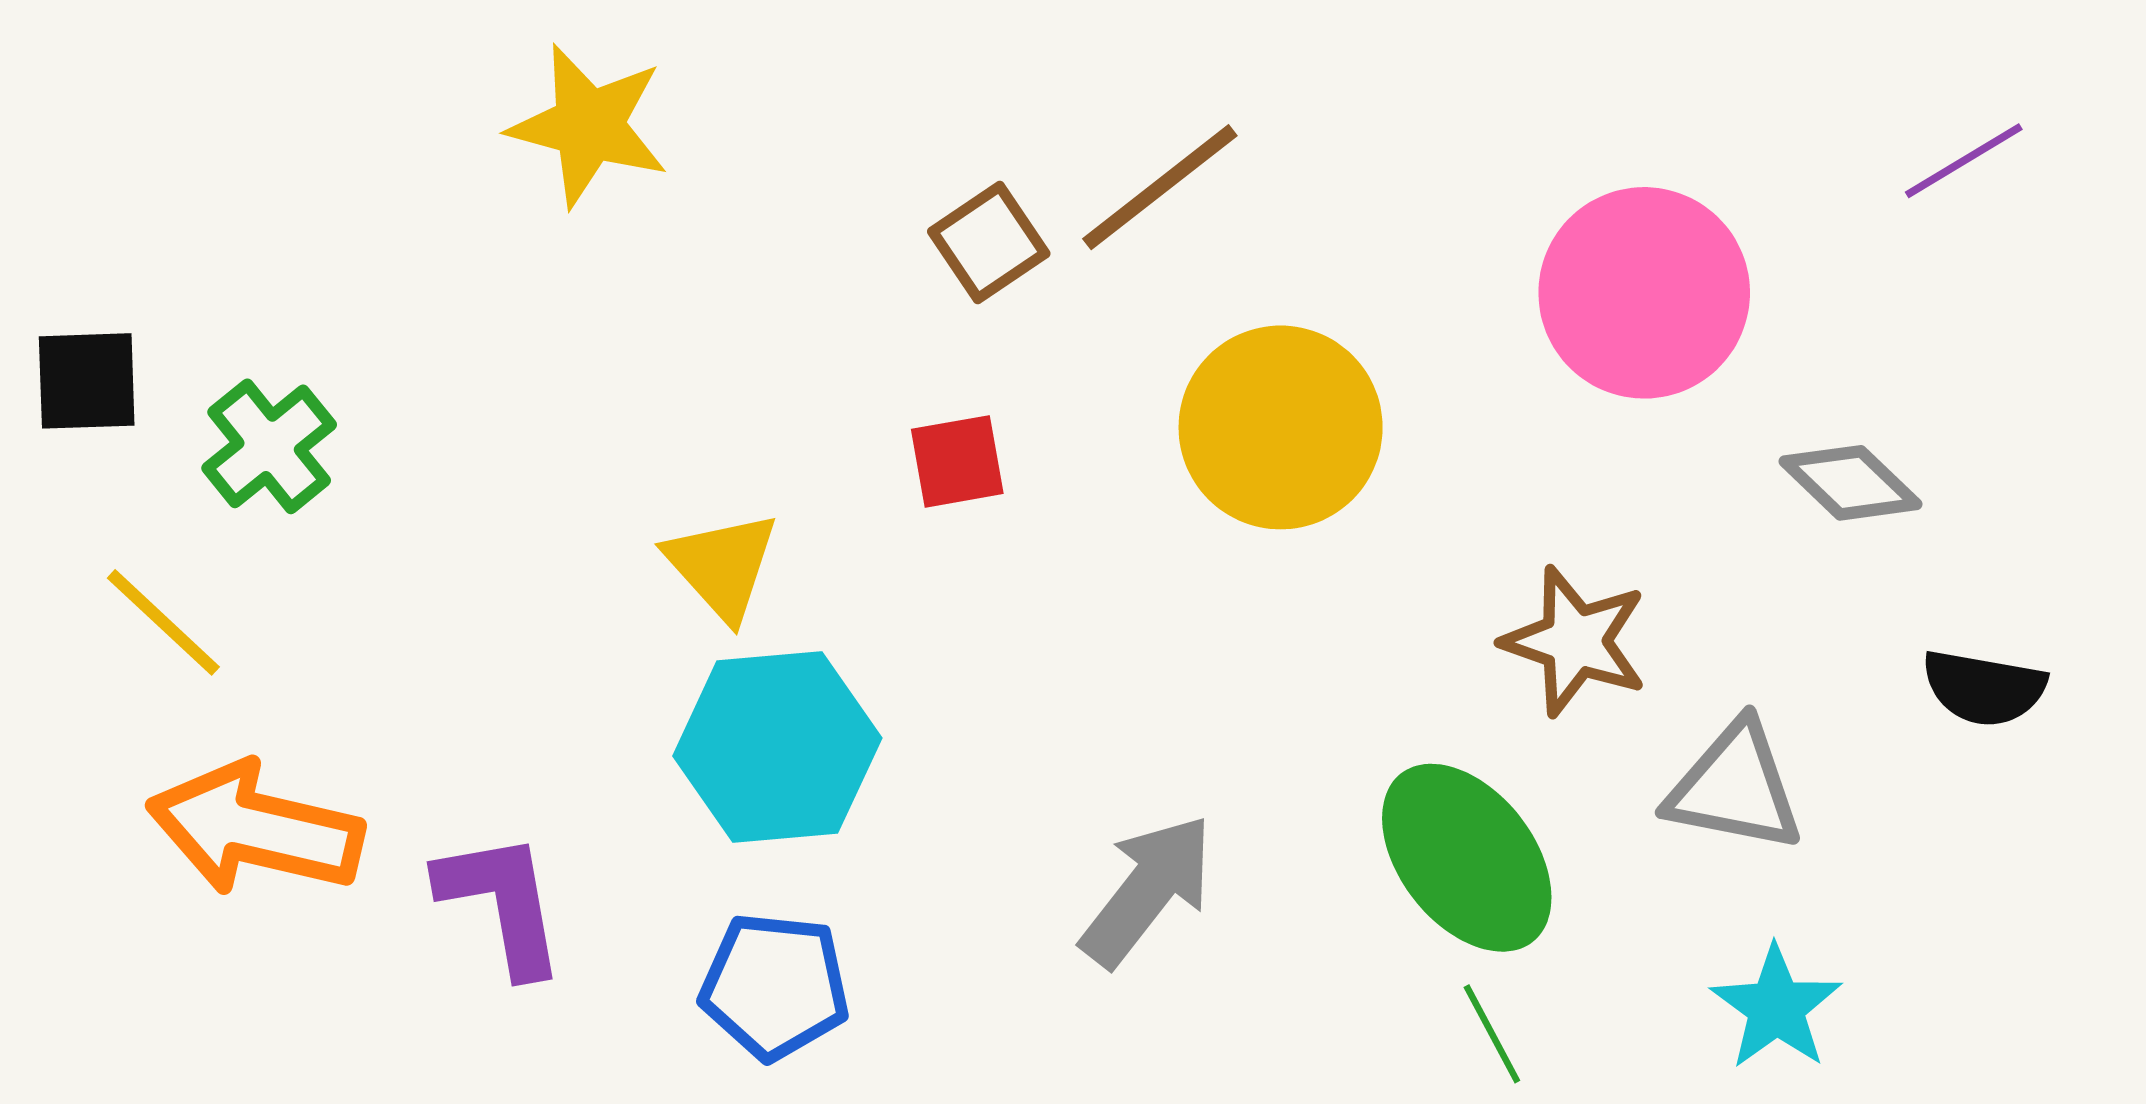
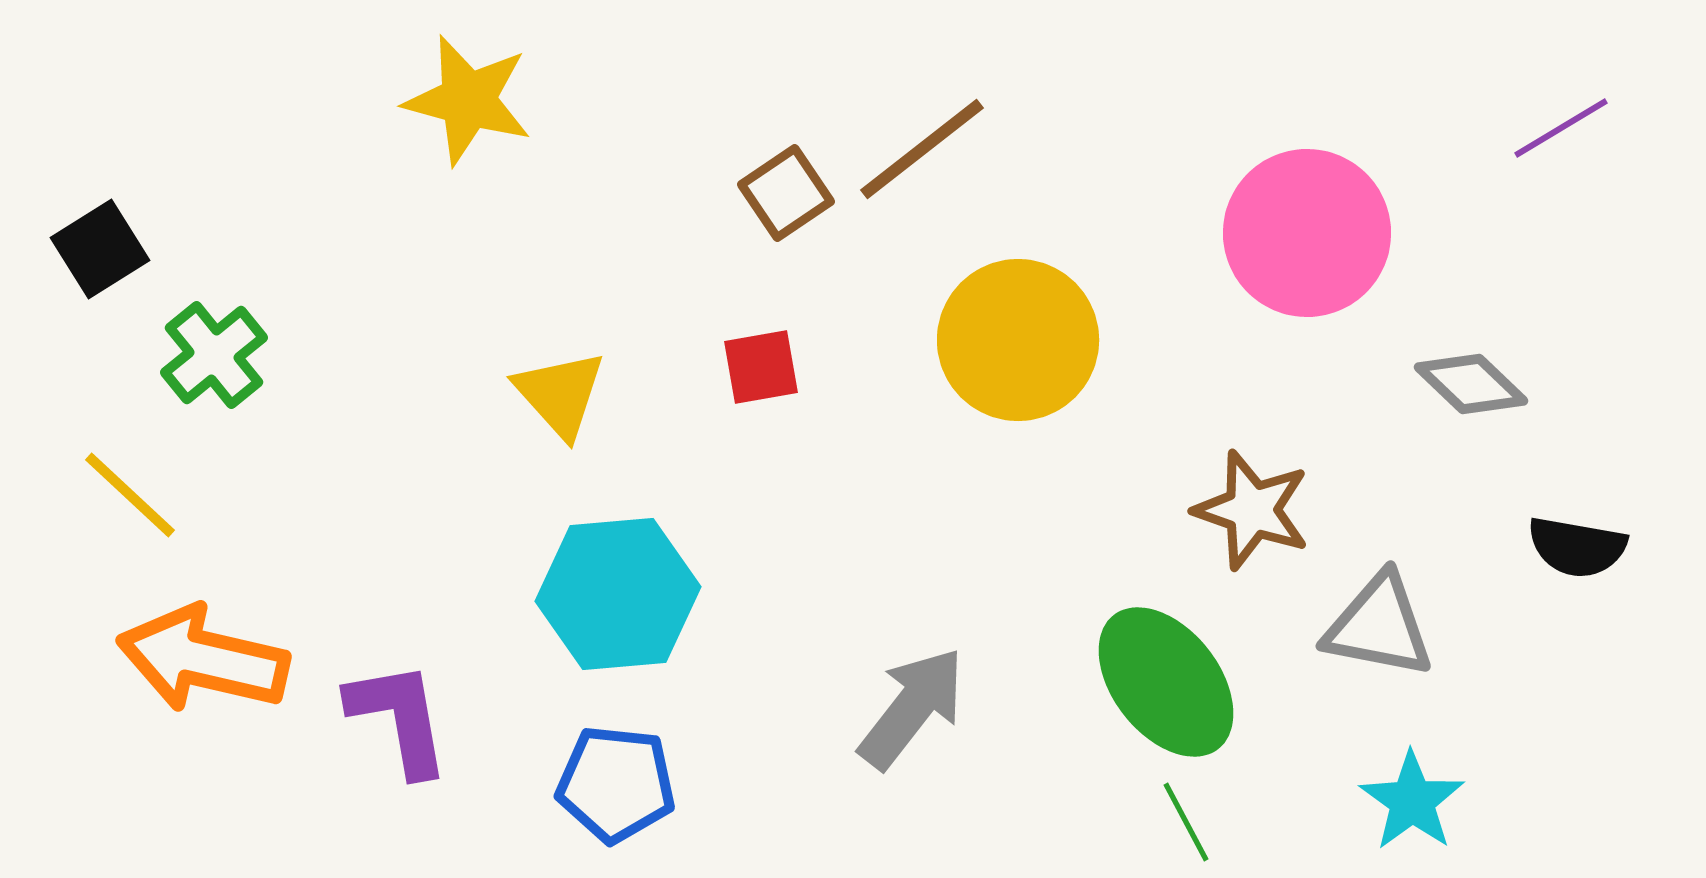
black square: (87, 381) -> (100, 249), moved, turned -30
yellow triangle: (722, 566) -> (560, 394), moved

